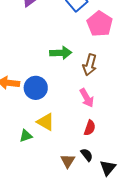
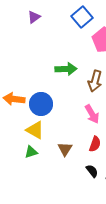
yellow triangle: (46, 122) -> (35, 130), moved
brown triangle: (68, 161) -> (65, 149), moved

